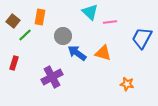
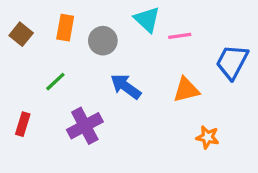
green line: (25, 35) -> (55, 82), moved
gray circle: (63, 36) -> (103, 41), moved
orange triangle: (103, 53) -> (186, 90), moved, turned -30
red rectangle: (14, 63) -> (23, 124), moved

